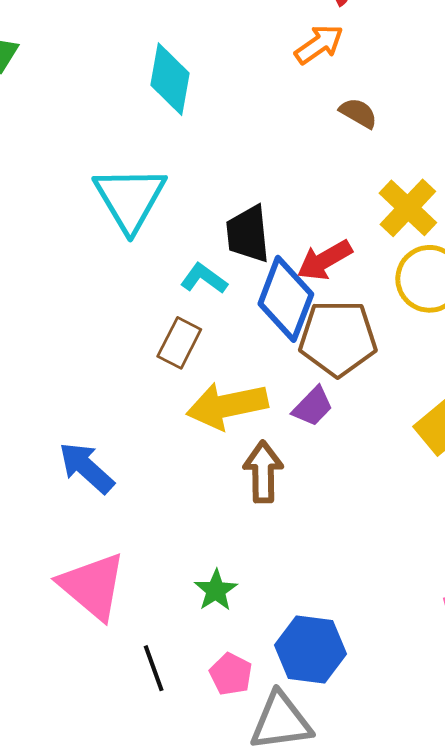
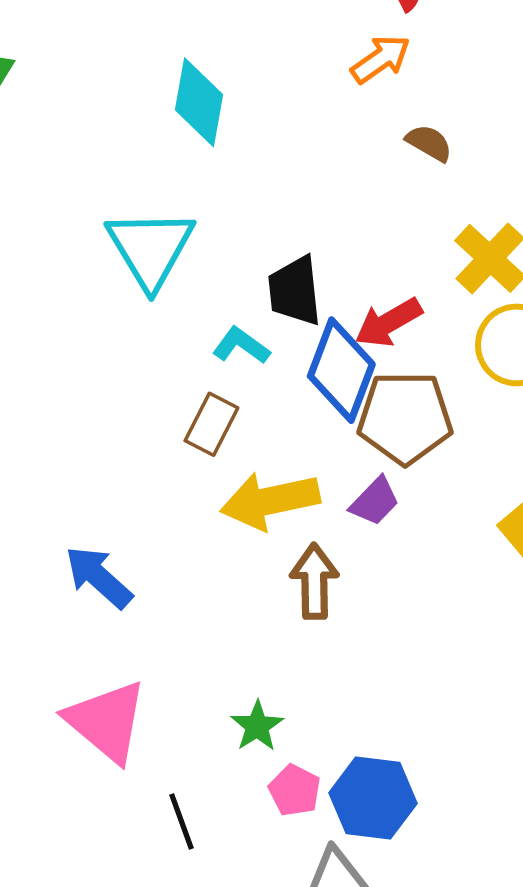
pink pentagon: (231, 674) -> (295, 790), moved

